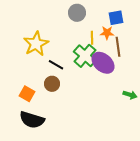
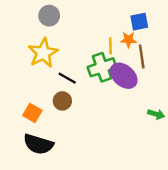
gray circle: (77, 13) -> (49, 16), moved
green cross: (85, 56) -> (102, 67), turned 30

